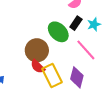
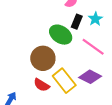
red semicircle: (38, 66) -> (42, 85), moved
purple diamond: (77, 77) -> (90, 77), turned -65

